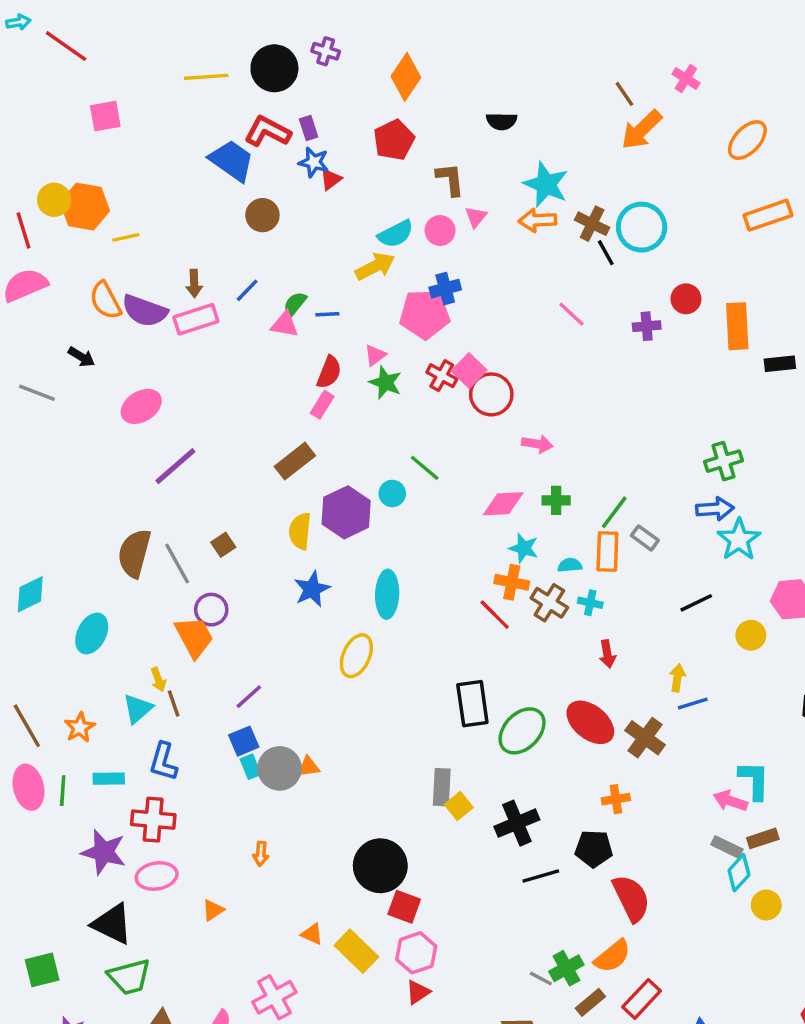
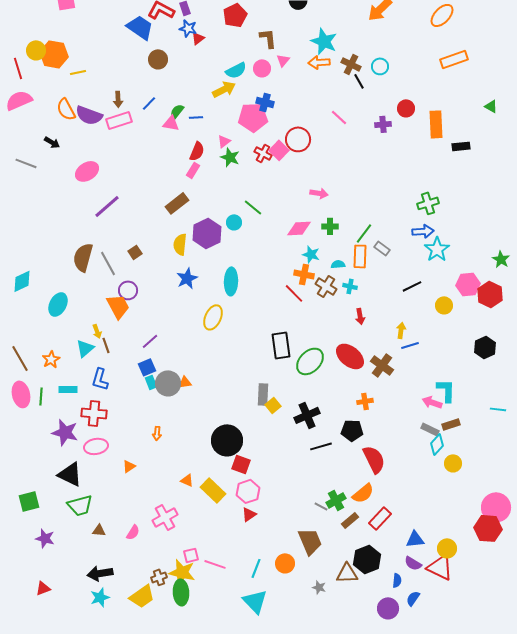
cyan circle: (642, 227) -> (380, 66), size x0.6
blue cross: (445, 289) -> (265, 102), turned 30
red circle: (491, 394) -> (298, 139), moved

